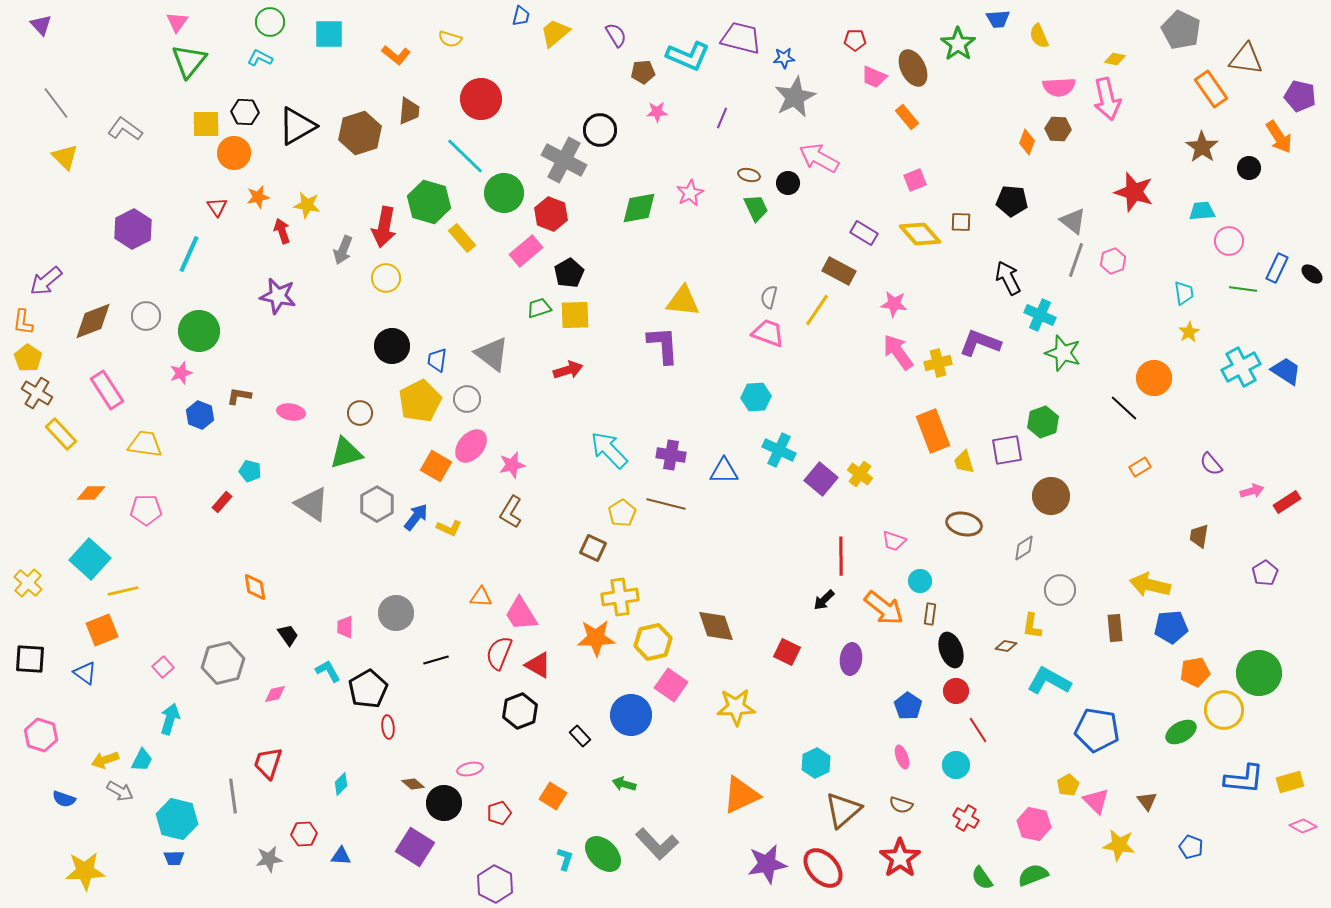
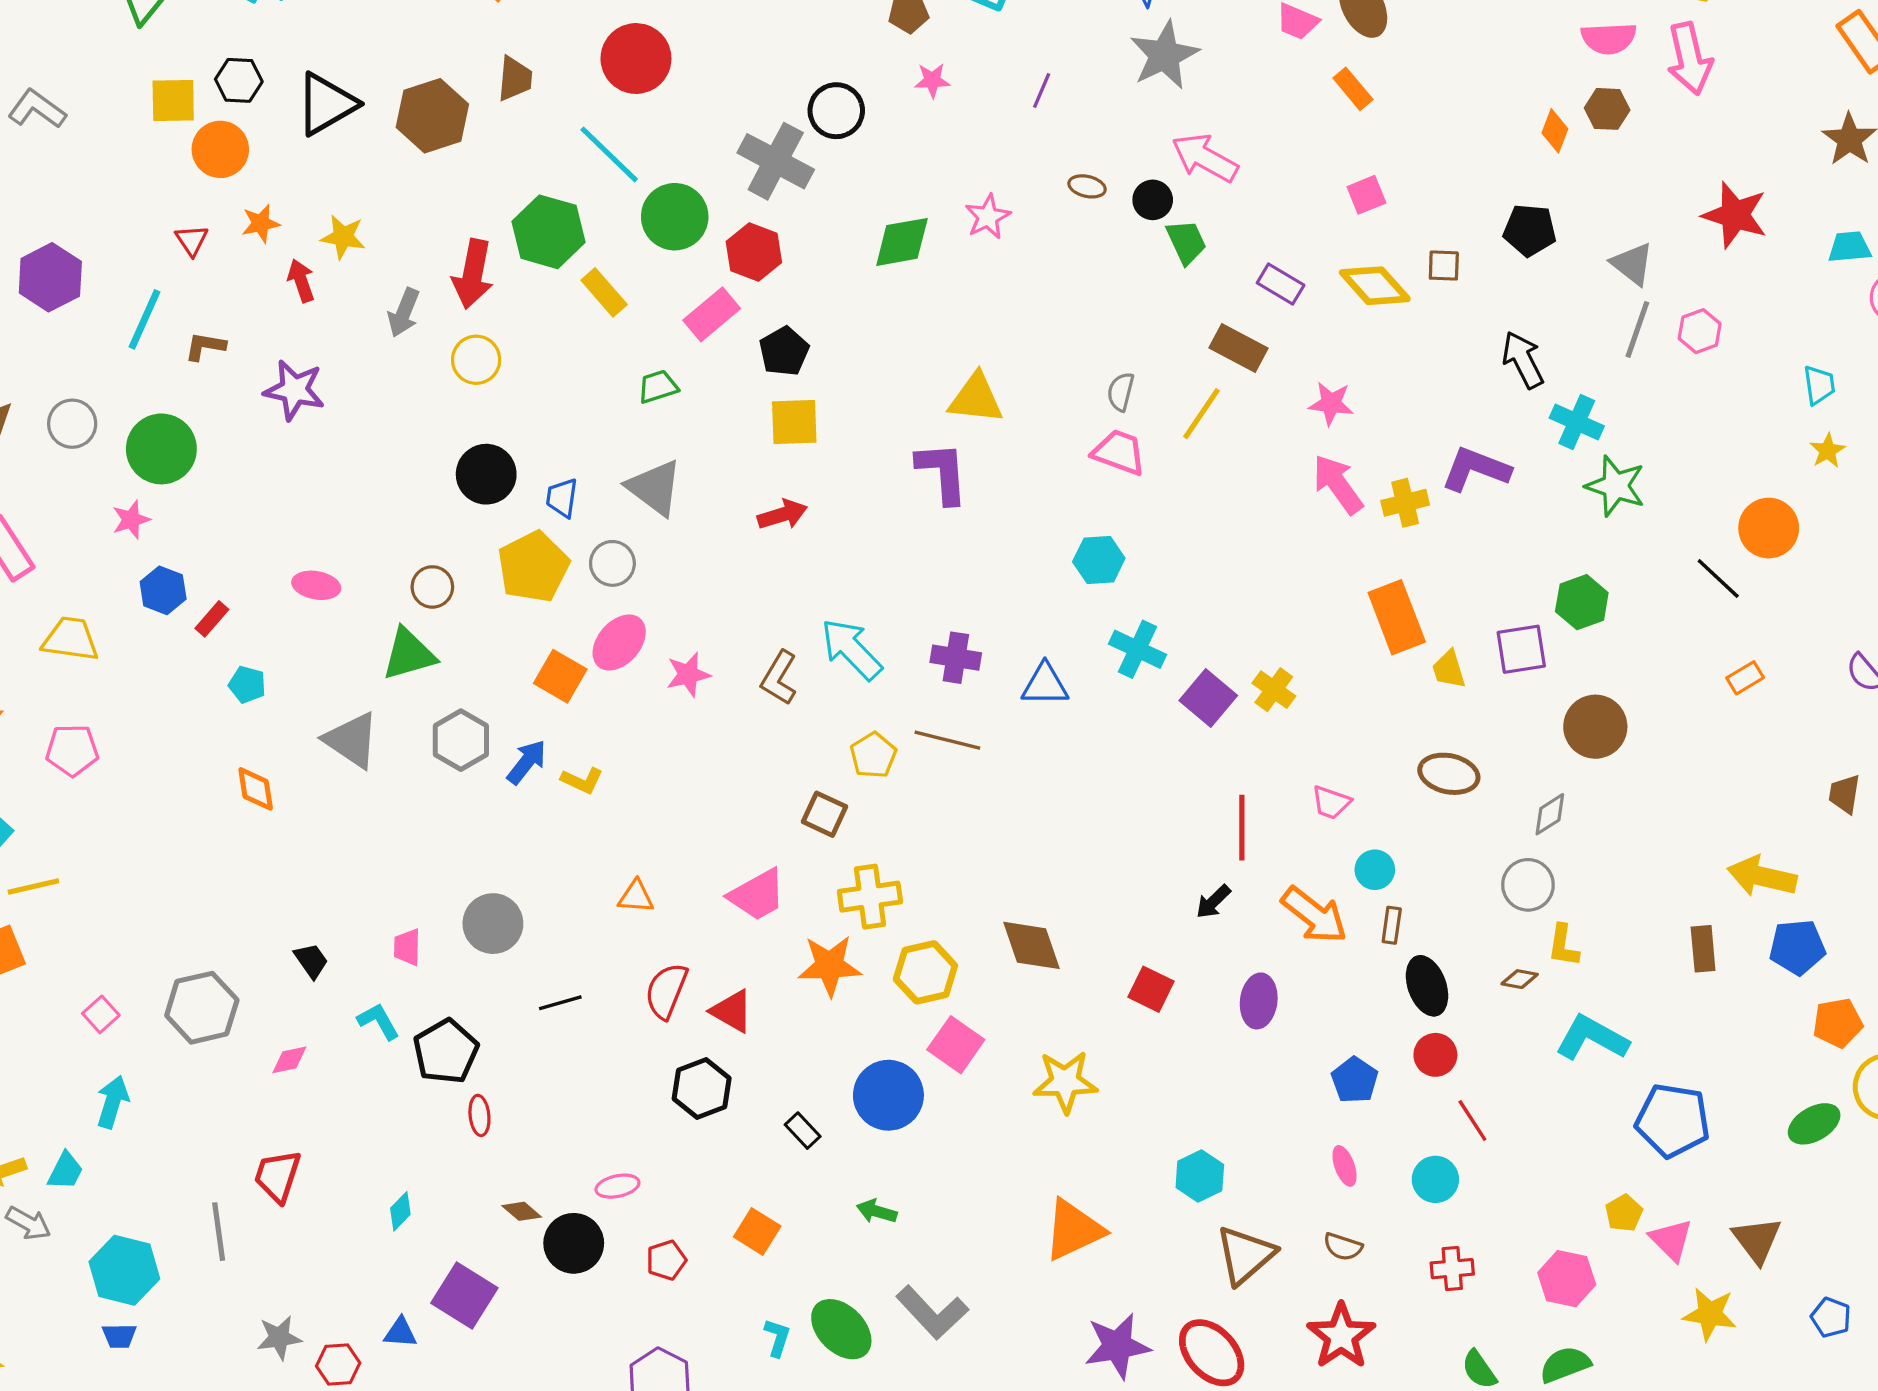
green trapezoid: (756, 208) -> (1186, 242), moved
green trapezoid: (539, 308) -> (658, 387), moved
brown L-shape: (239, 396) -> (205, 346), moved
red rectangle: (222, 502) -> (212, 619), moved
brown L-shape: (511, 512) -> (779, 678), moved
orange diamond: (255, 587) -> (256, 789), moved
gray circle: (1060, 590) -> (1528, 885), moved
pink trapezoid: (521, 614) -> (757, 895), moved, turned -87
brown triangle: (1147, 801) -> (1757, 1240), size x1.5
red cross: (966, 818) -> (1452, 1269), turned -35
red hexagon: (304, 834) -> (338, 1365), moved
purple square: (415, 847) -> (464, 1296), moved

